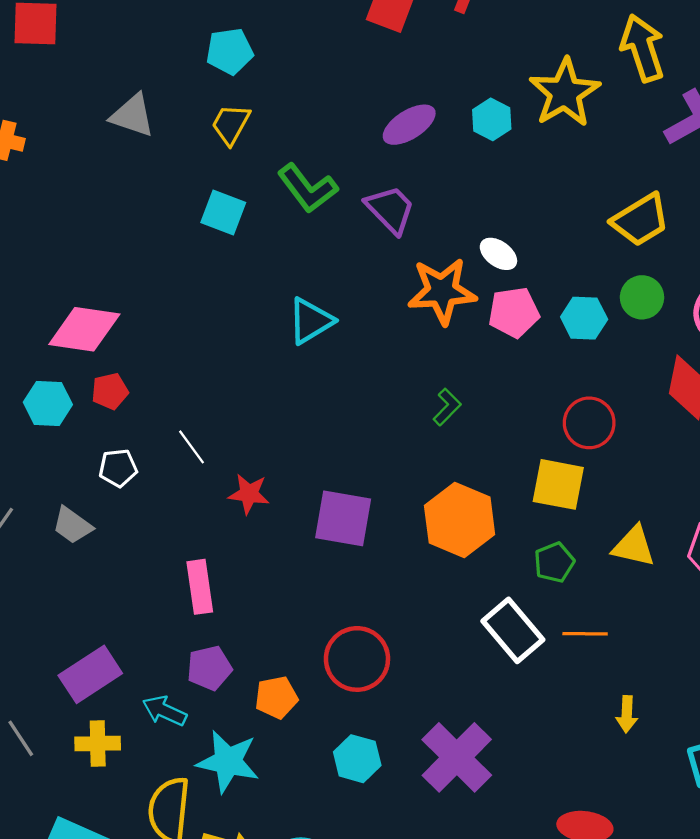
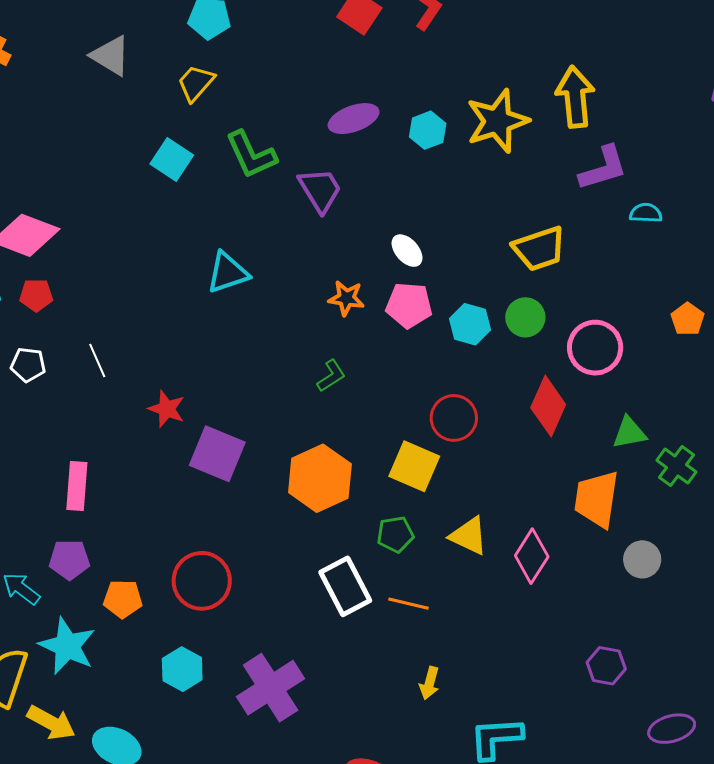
orange star: (442, 291) -> (346, 298), moved, size x0.6
red star: (249, 494) -> (167, 409), moved

